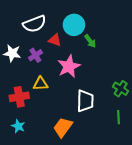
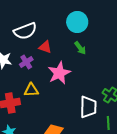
cyan circle: (74, 25) -> (77, 22), moved
white trapezoid: (85, 101) -> (88, 107), moved

